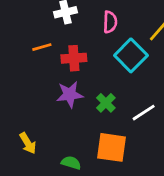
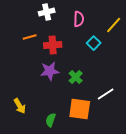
cyan square: (131, 55) -> (94, 43), size x0.6
white line: (144, 113) -> (106, 94), moved
green semicircle: (71, 163) -> (51, 120), turned -88

